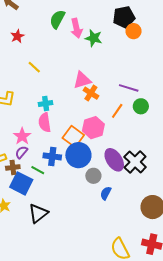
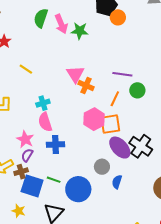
pink triangle: (82, 80) -> (75, 74), turned -36
orange square: (73, 137) -> (110, 124), moved, turned -35
blue circle: (78, 155) -> (78, 189), moved
blue cross: (52, 156) -> (56, 144), moved
green line: (38, 170) -> (54, 180), moved

